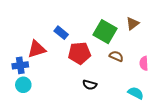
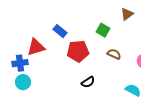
brown triangle: (133, 23) -> (127, 14), moved
green square: (105, 32) -> (103, 30), size x0.6
black semicircle: (90, 85) -> (88, 82), turned -48

